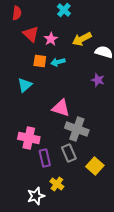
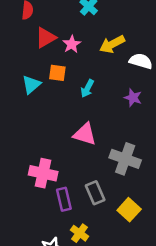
red triangle: (31, 34) -> (46, 38), turned 48
cyan arrow: (58, 62) -> (87, 89), moved, turned -48
cyan triangle: (25, 85) -> (31, 85), moved
gray cross: (77, 129) -> (125, 159), moved

